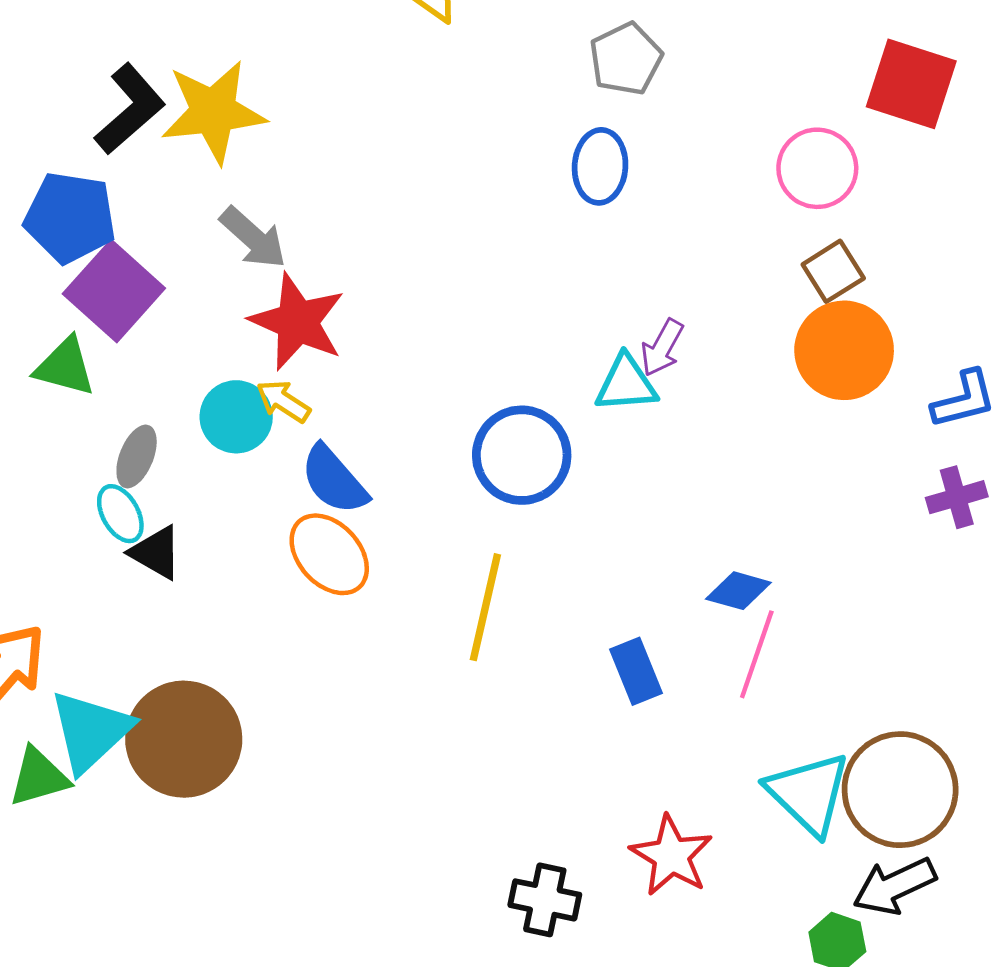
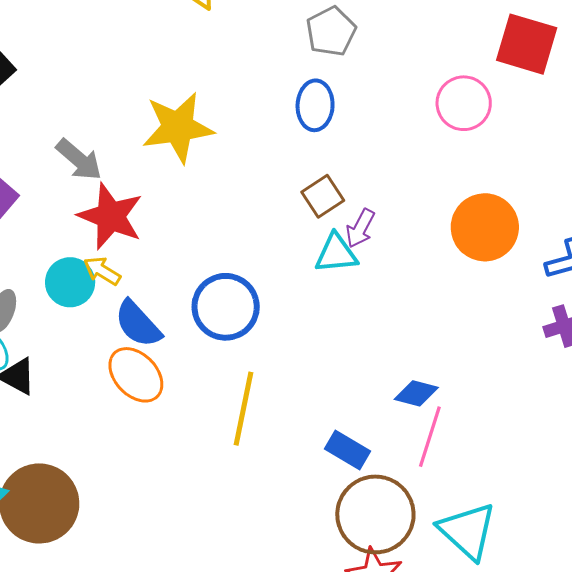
yellow star: (213, 112) -> (178, 127), moved
brown square: (833, 271) -> (323, 196), moved
blue circle: (522, 455) -> (226, 307), moved
blue rectangle: (636, 671) -> (348, 450), turned -36
brown circle: (900, 790) -> (375, 514), moved

